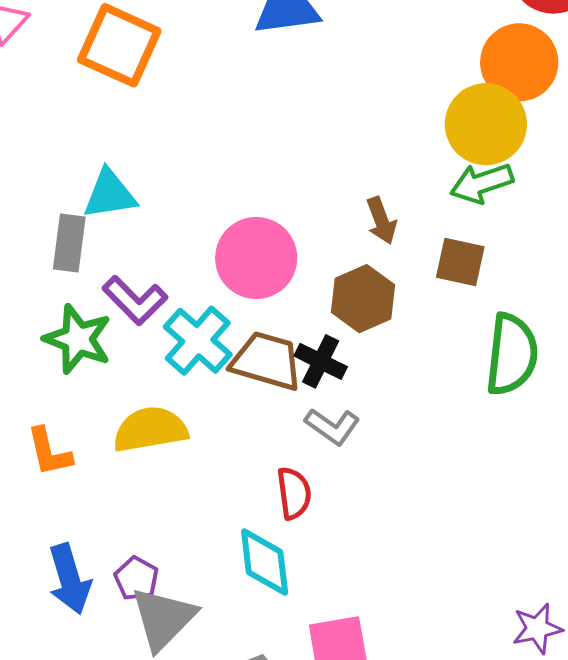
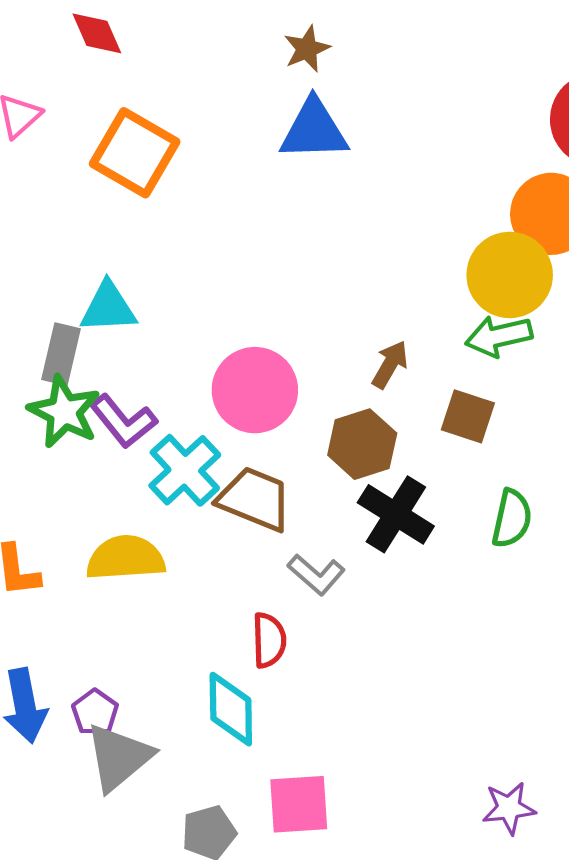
brown arrow: (381, 221) -> (390, 365), turned -135
green star: (78, 339) -> (64, 412), moved
green semicircle: (512, 354) -> (512, 518), size x0.7
black cross: (321, 361) -> (396, 514), moved, size x1.4

